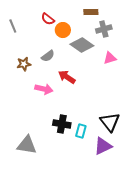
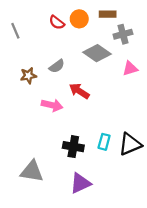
orange circle: (63, 30) -> (79, 19), moved
black triangle: (110, 122) -> (130, 144), turned 45
cyan rectangle: (81, 131) -> (104, 142), moved
purple triangle: (103, 146) -> (80, 183), moved

